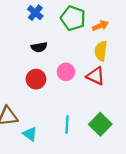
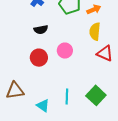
red triangle: (96, 76) -> (105, 53), moved
cyan triangle: (30, 134) -> (43, 106), moved

